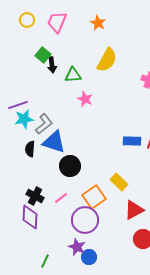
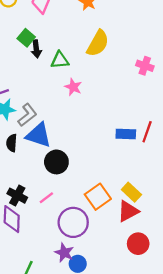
yellow rectangle: (119, 182) -> (131, 192), moved
orange square: (94, 197) -> (98, 197), moved

